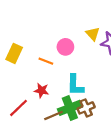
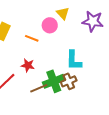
yellow triangle: (93, 34) -> (63, 13), moved
cyan L-shape: (75, 85) -> (74, 60), moved

